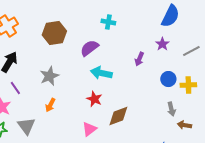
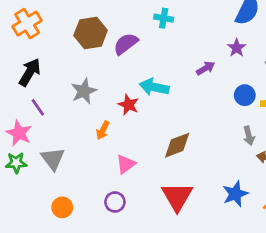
purple semicircle: (89, 48) -> (126, 44), moved
purple arrow: (139, 59) -> (206, 68), turned -144
red star: (94, 99) -> (128, 105), moved
orange arrow: (50, 105) -> (103, 130), moved
pink triangle: (89, 129) -> (126, 164), moved

